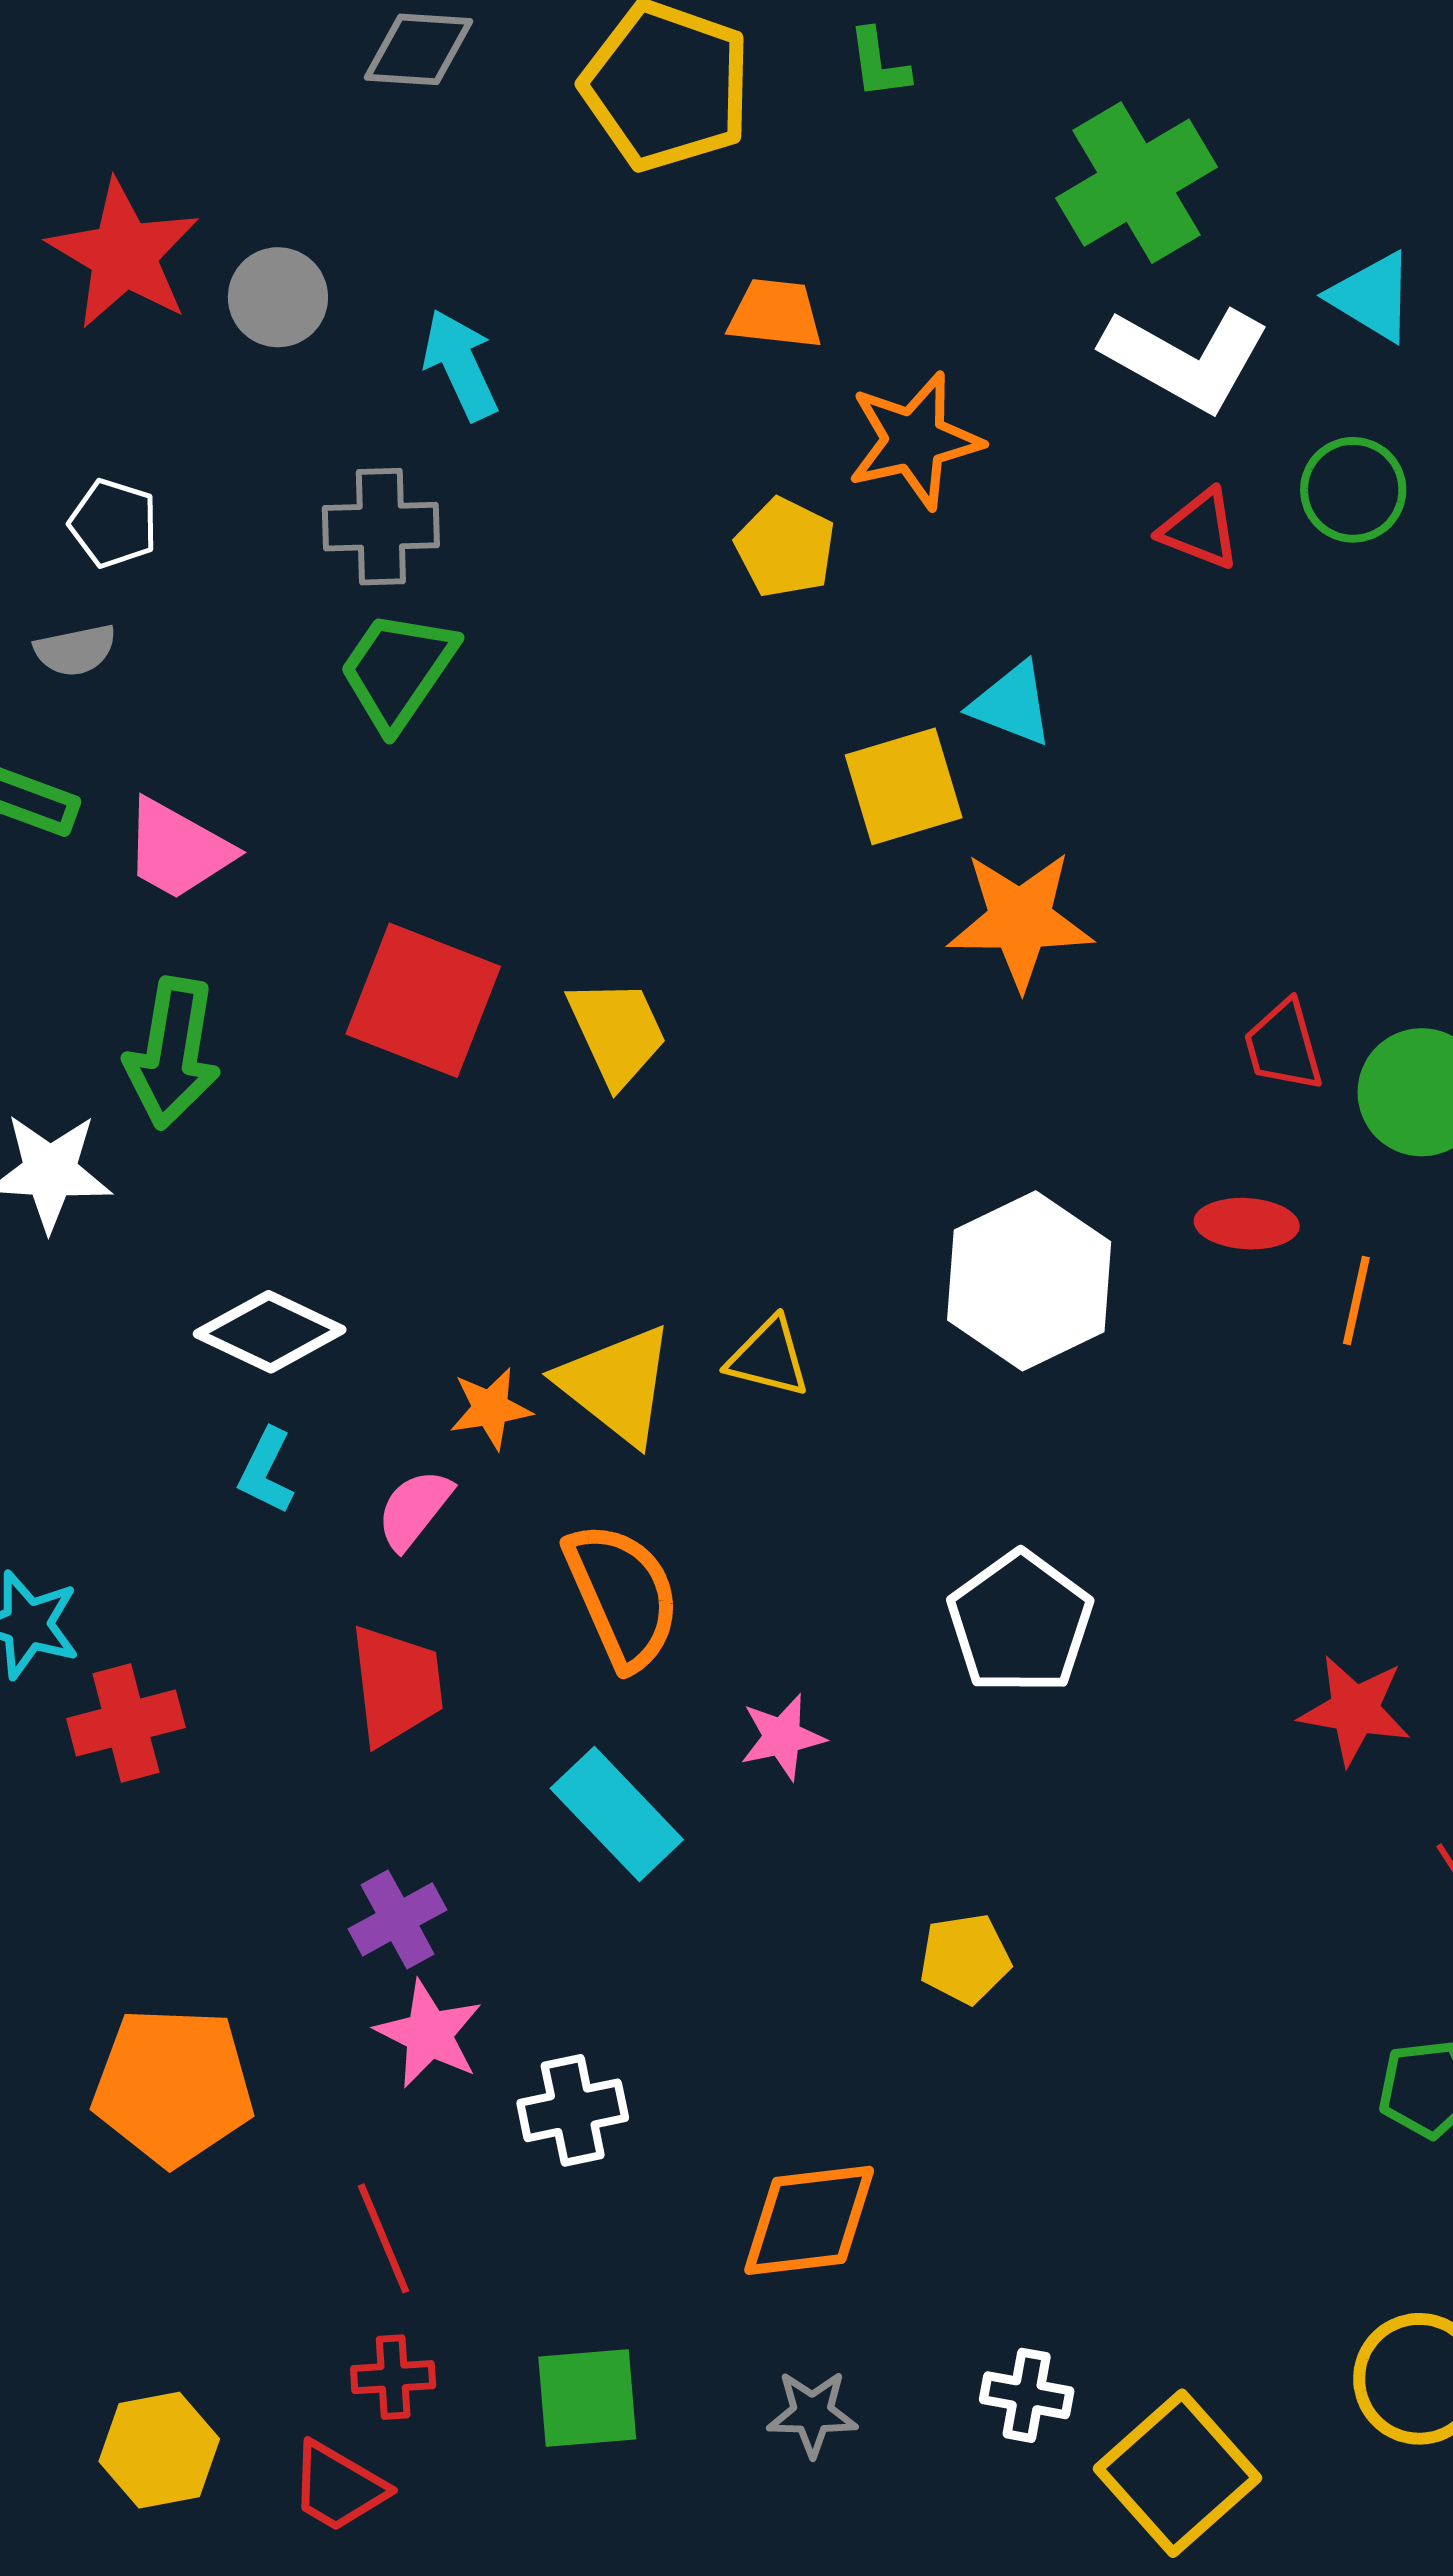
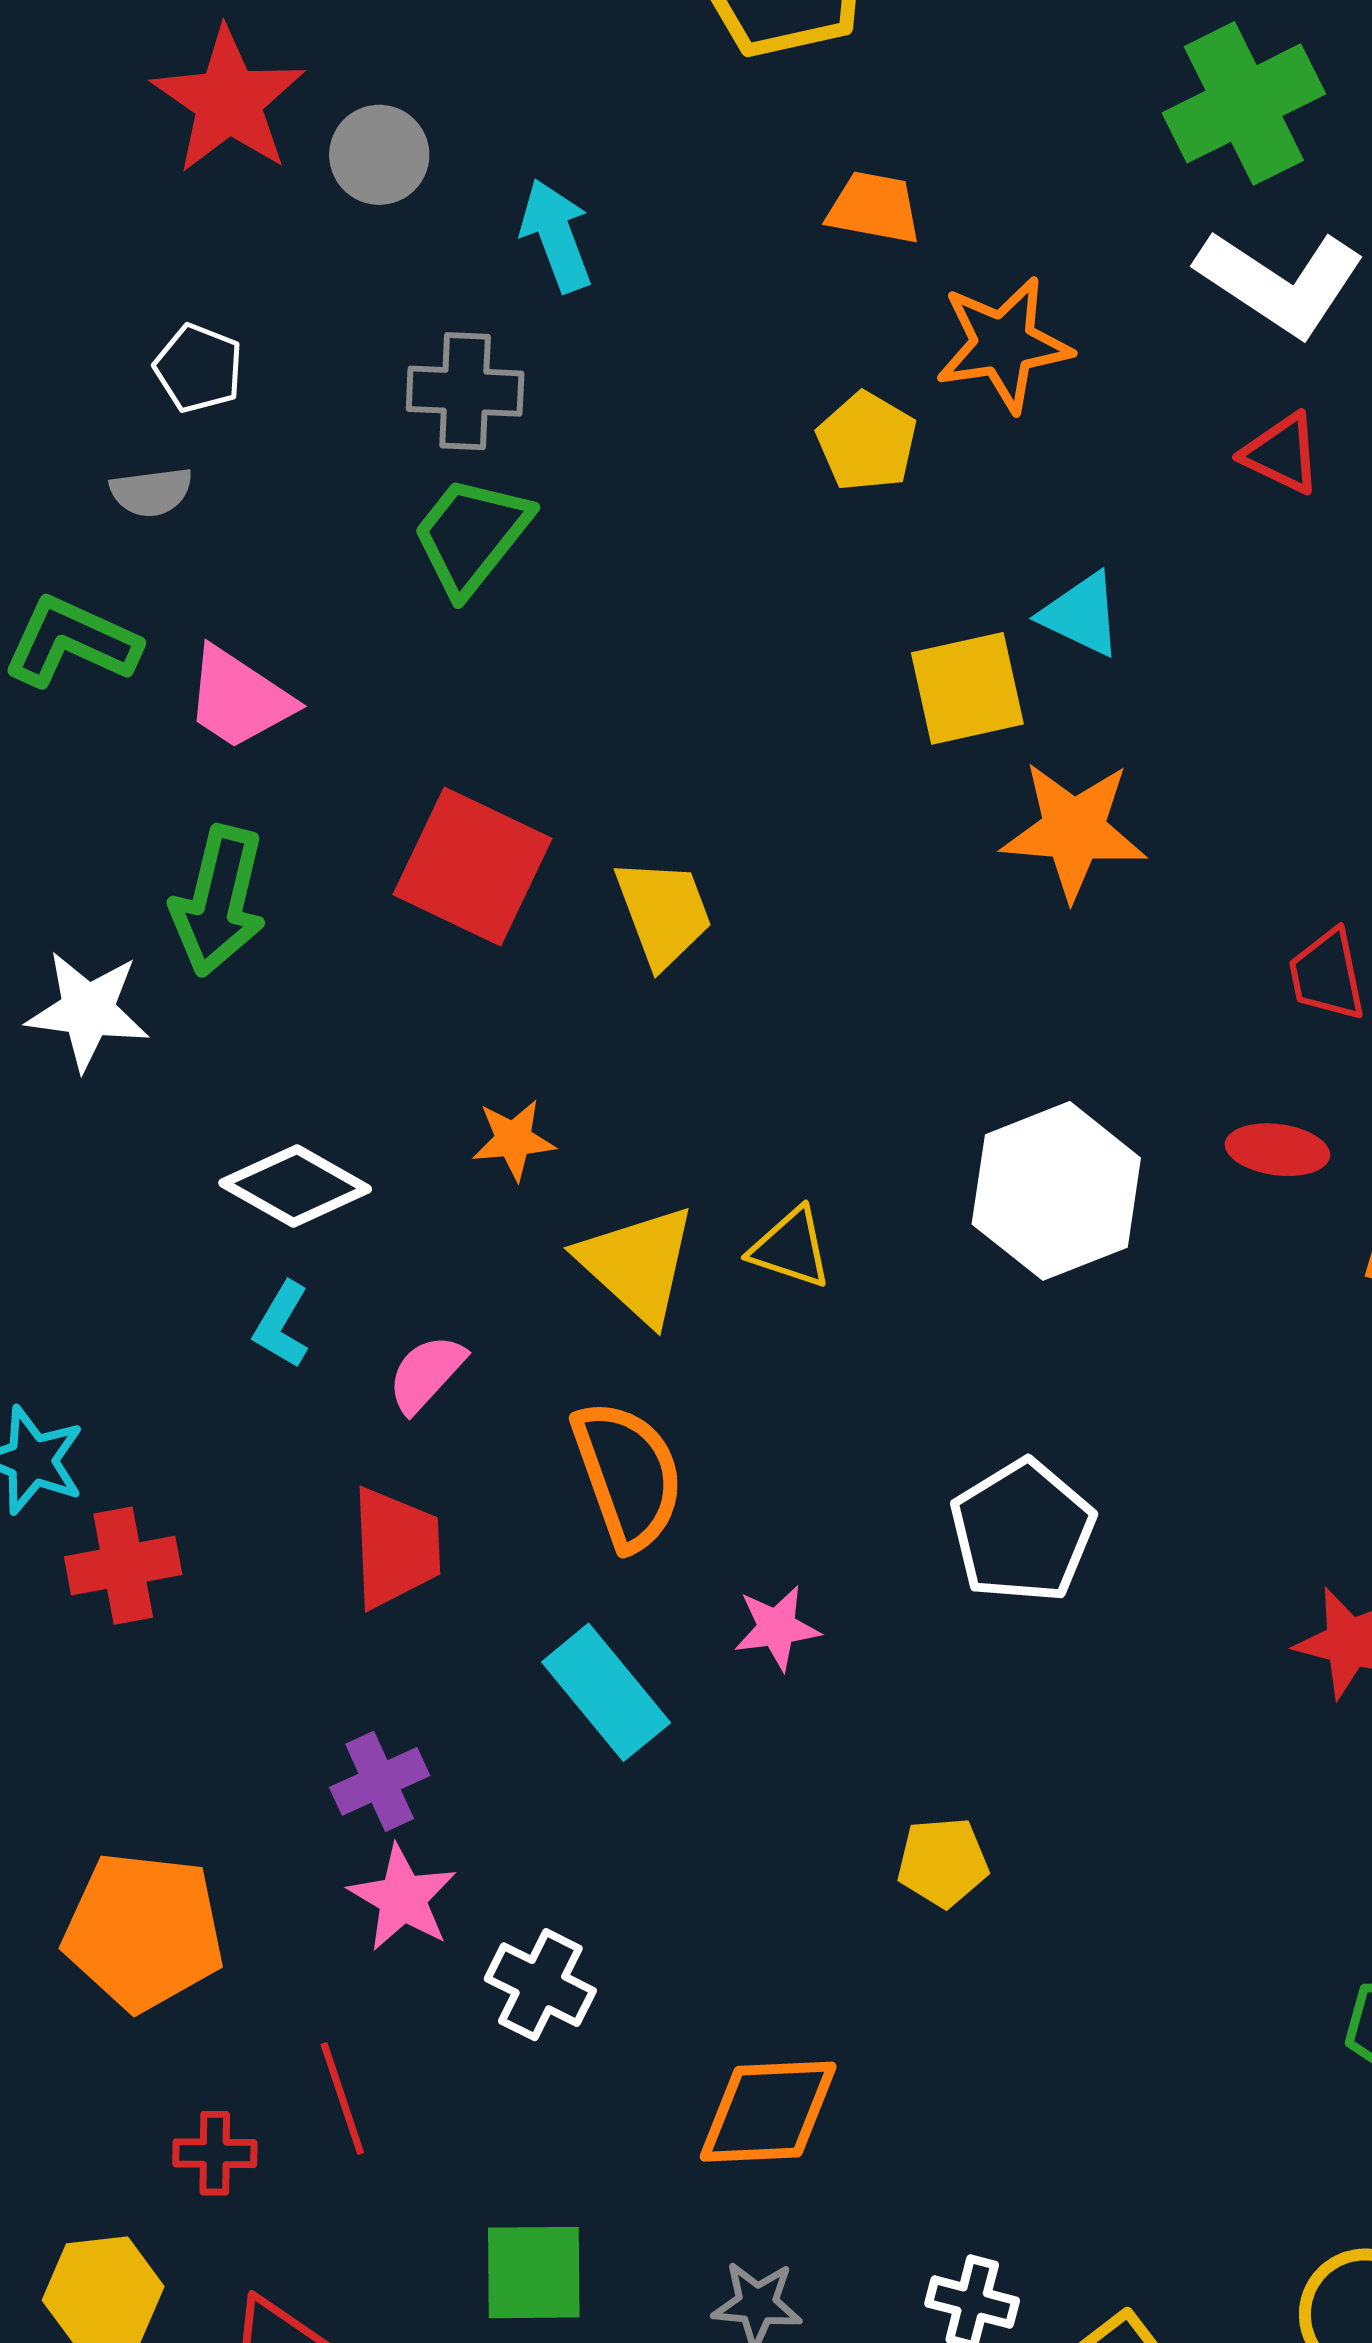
orange star: (491, 1408) -> (513, 1140), moved
white cross: (573, 2110) -> (540, 1985), turned 34
red cross: (393, 2377) -> (215, 2153), moved

